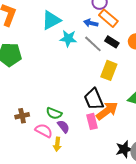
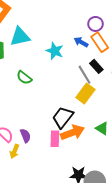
cyan triangle: (51, 20) -> (20, 37), moved
gray line: (93, 44) -> (85, 75), moved
black trapezoid: (94, 99) -> (63, 117), turned 45
green semicircle: (54, 113) -> (24, 78), moved

